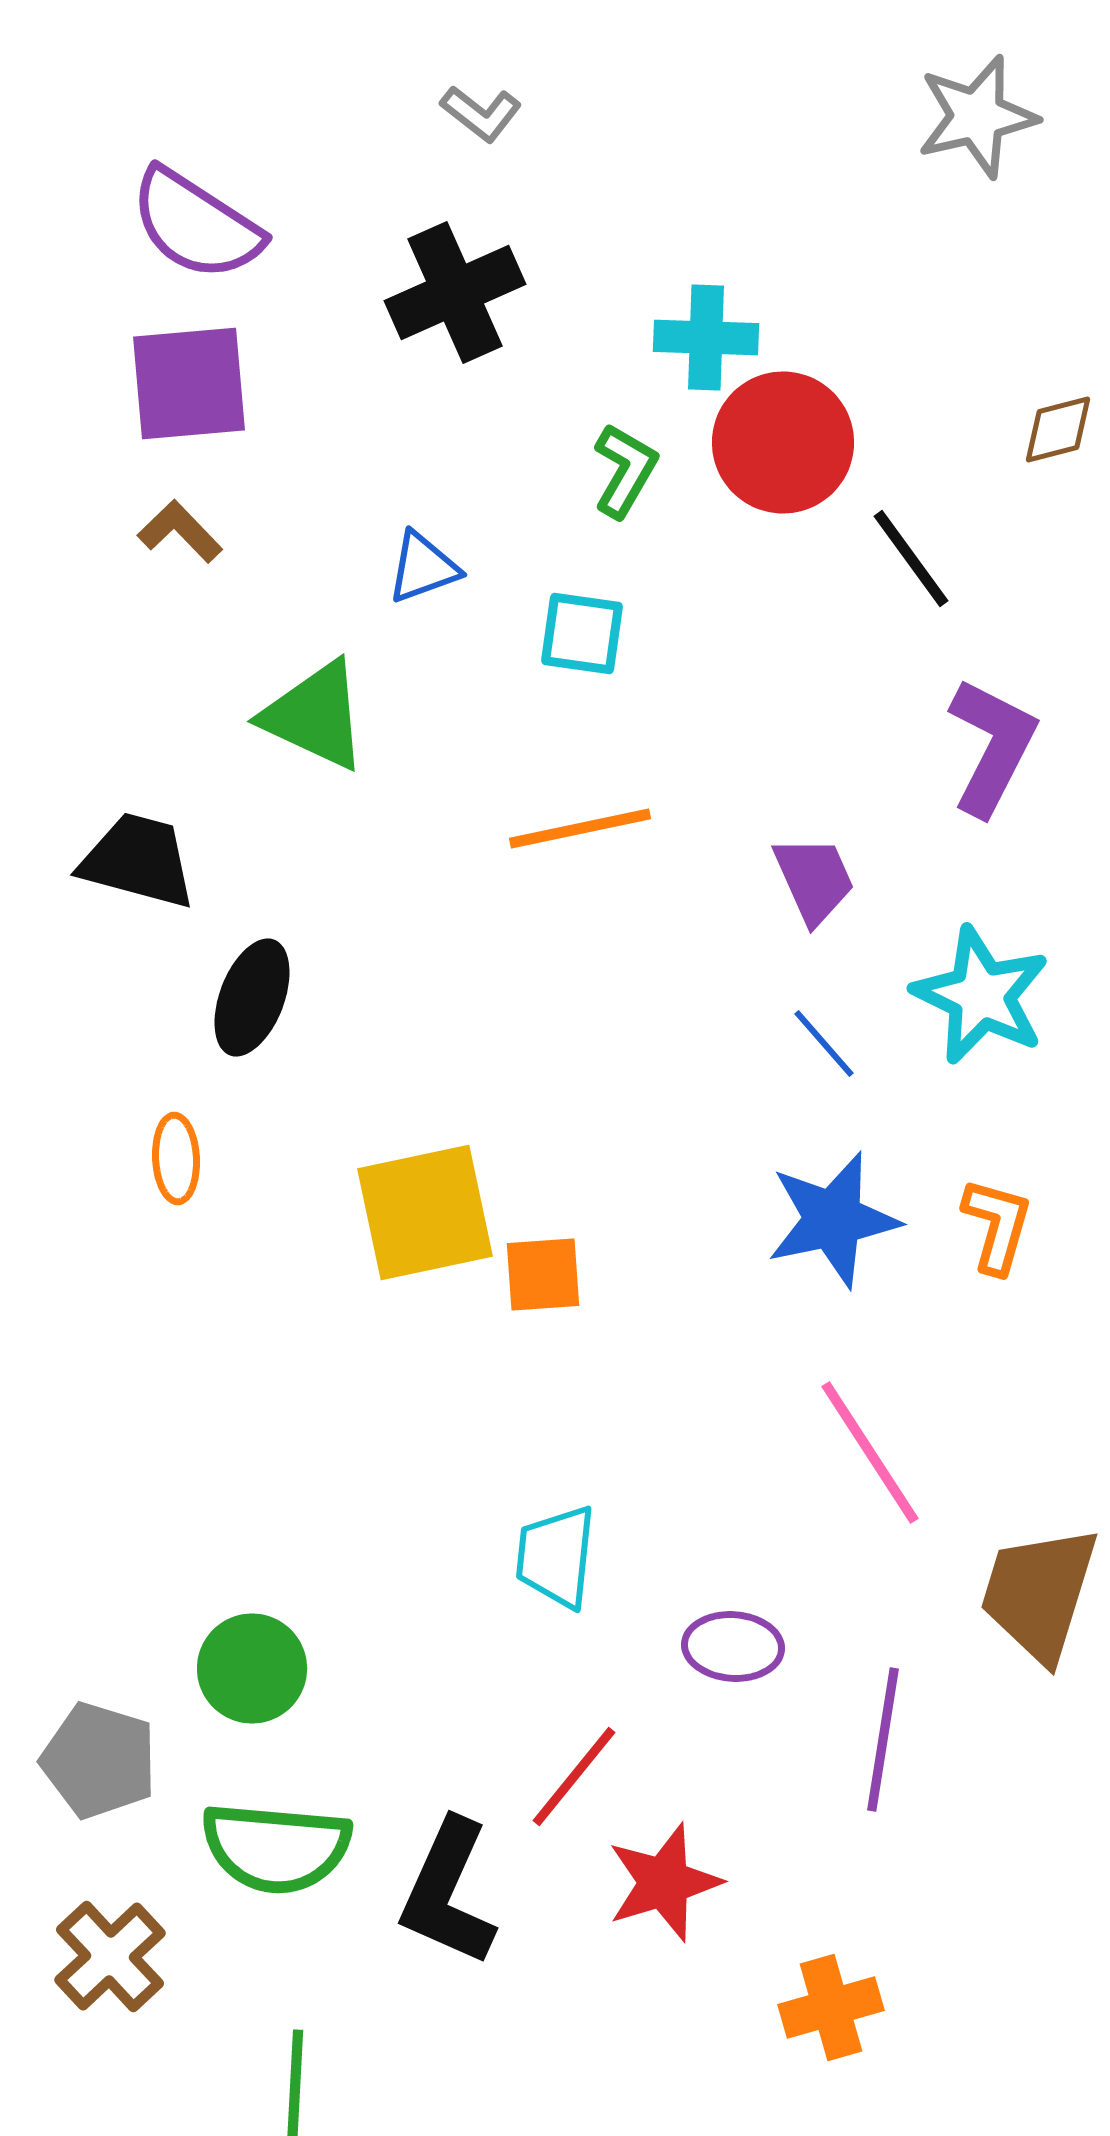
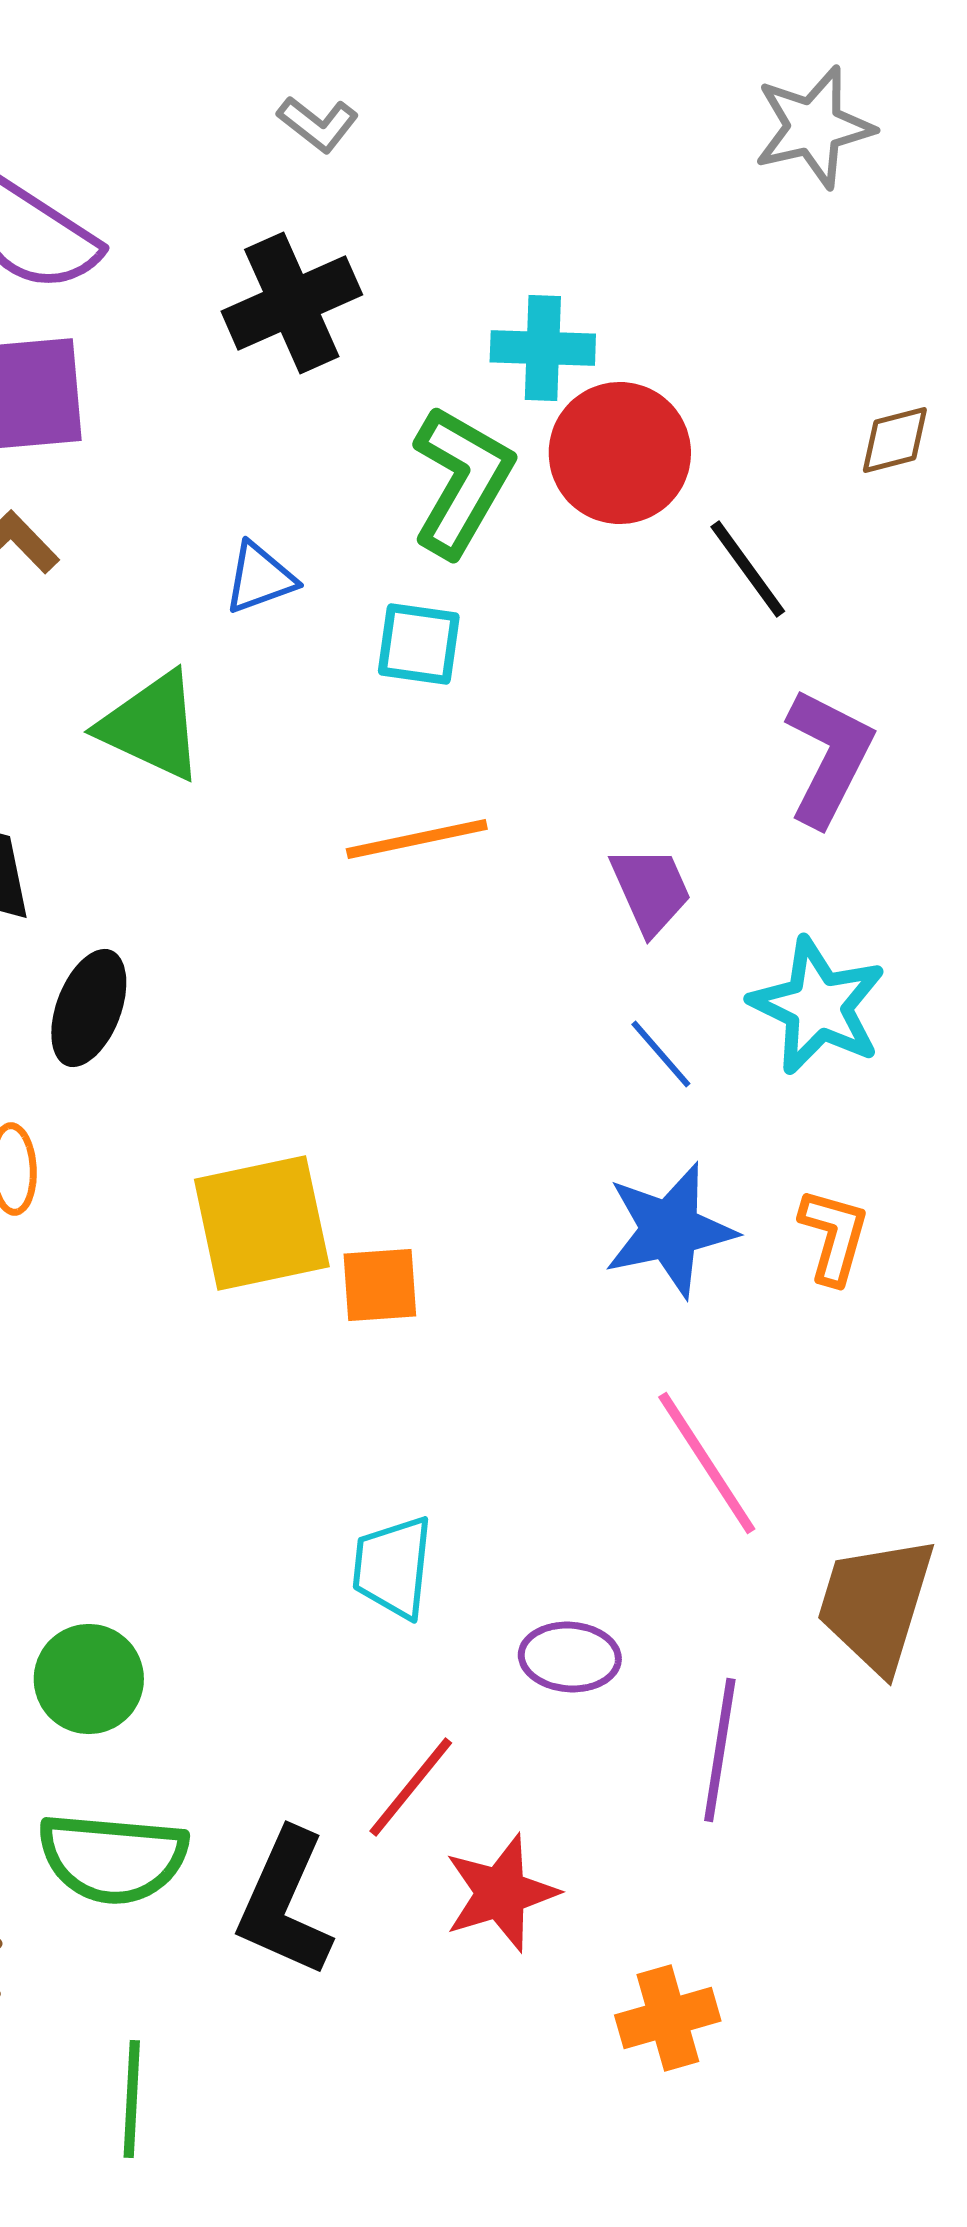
green L-shape: (625, 470) -> (462, 481), size x1.6

